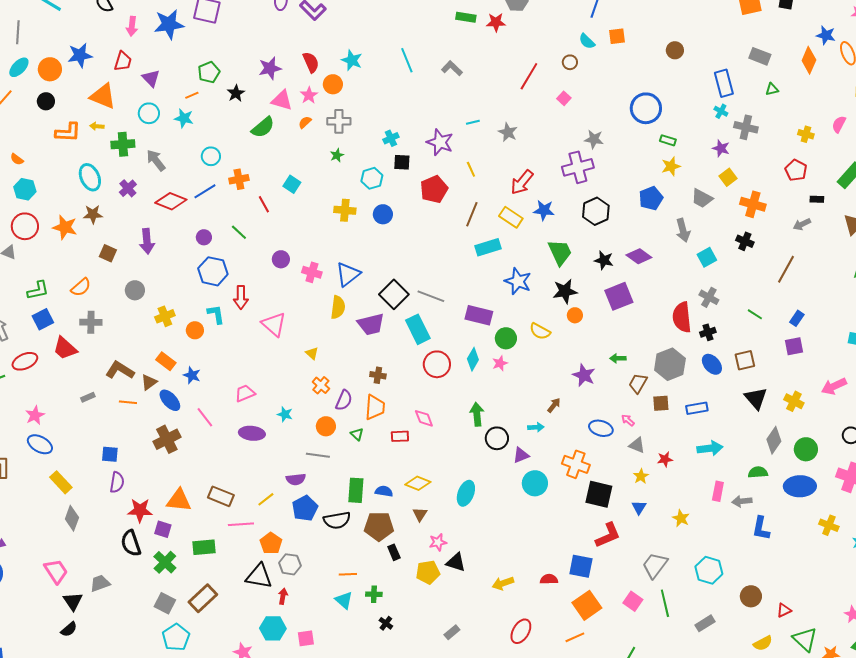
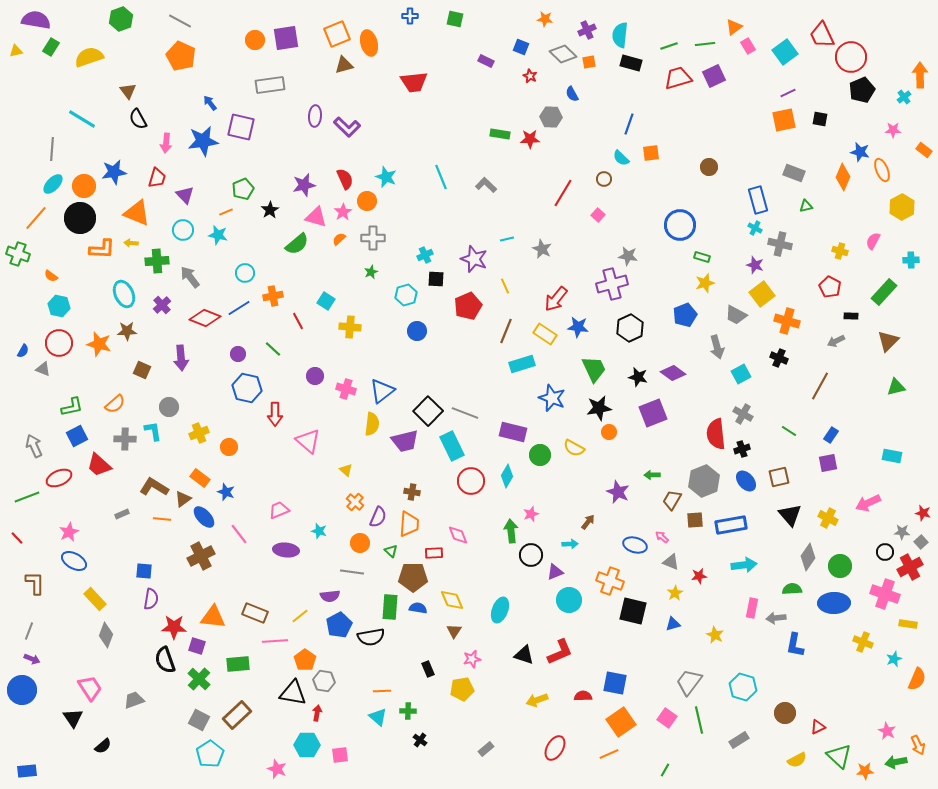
black circle: (46, 101) -> (80, 218), size x1.8
yellow square: (728, 177) -> (762, 294), size x1.4
yellow cross: (345, 210) -> (350, 327), moved
cyan L-shape: (216, 314) -> (153, 431), moved
pink star: (500, 363) -> (531, 514), moved
blue rectangle: (697, 408) -> (731, 525), size x1.4
yellow diamond: (418, 483) -> (452, 600), turned 45
blue triangle: (639, 507) -> (673, 624), turned 42
brown pentagon: (379, 526) -> (413, 577), moved
red L-shape: (608, 535) -> (560, 652), moved
black triangle: (456, 562) -> (524, 655), moved
black triangle: (73, 601) -> (73, 718), moved

